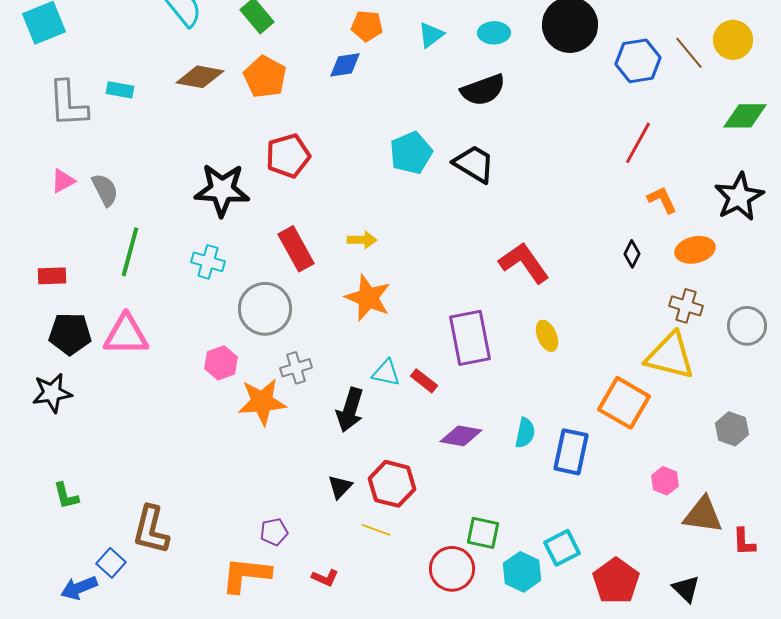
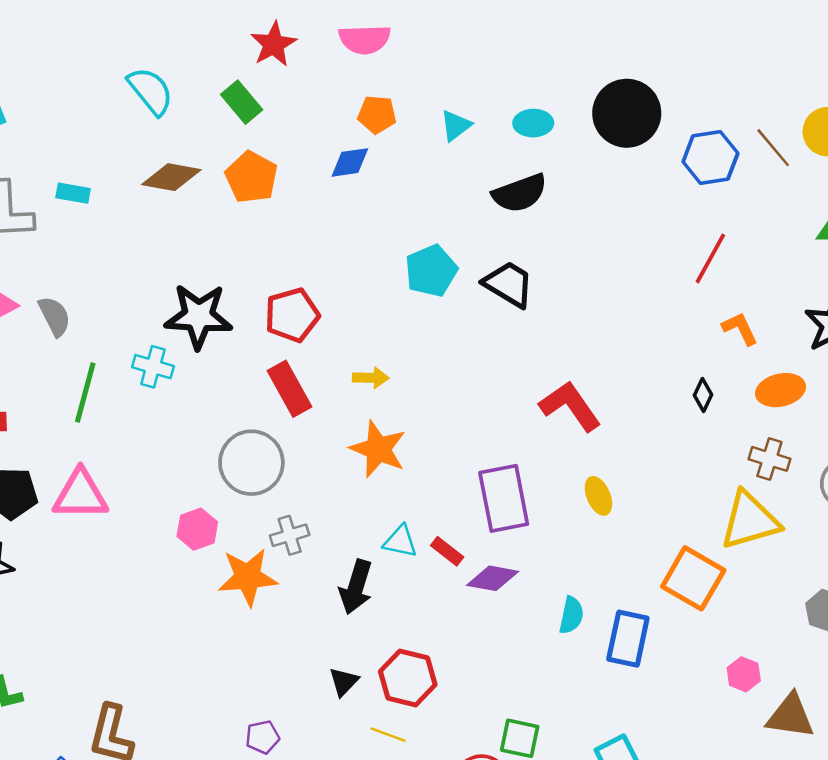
red pentagon: (288, 156) -> (292, 315), moved
cyan cross: (208, 262) -> (153, 367), moved
yellow triangle: (670, 356) -> (750, 520), turned -30
purple diamond: (461, 436) -> (493, 578), moved

